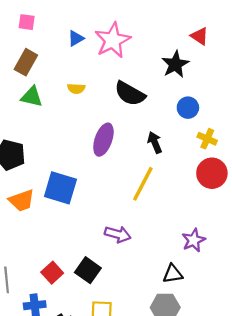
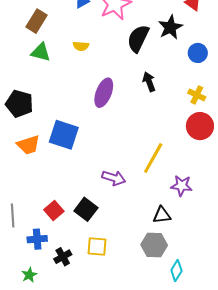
black semicircle: (130, 94) -> (138, 39), moved, turned 84
blue circle: (188, 108) -> (198, 53), moved
black arrow: (155, 142) -> (149, 82), moved
yellow line: (143, 184) -> (153, 158), moved
purple star: (194, 240) -> (182, 186), turned 30

